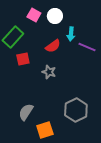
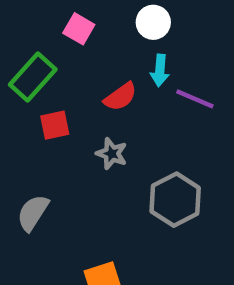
white circle: (55, 16) -> (153, 22), moved
gray hexagon: (76, 110) -> (175, 200), moved
gray semicircle: (26, 112) -> (33, 213), moved

